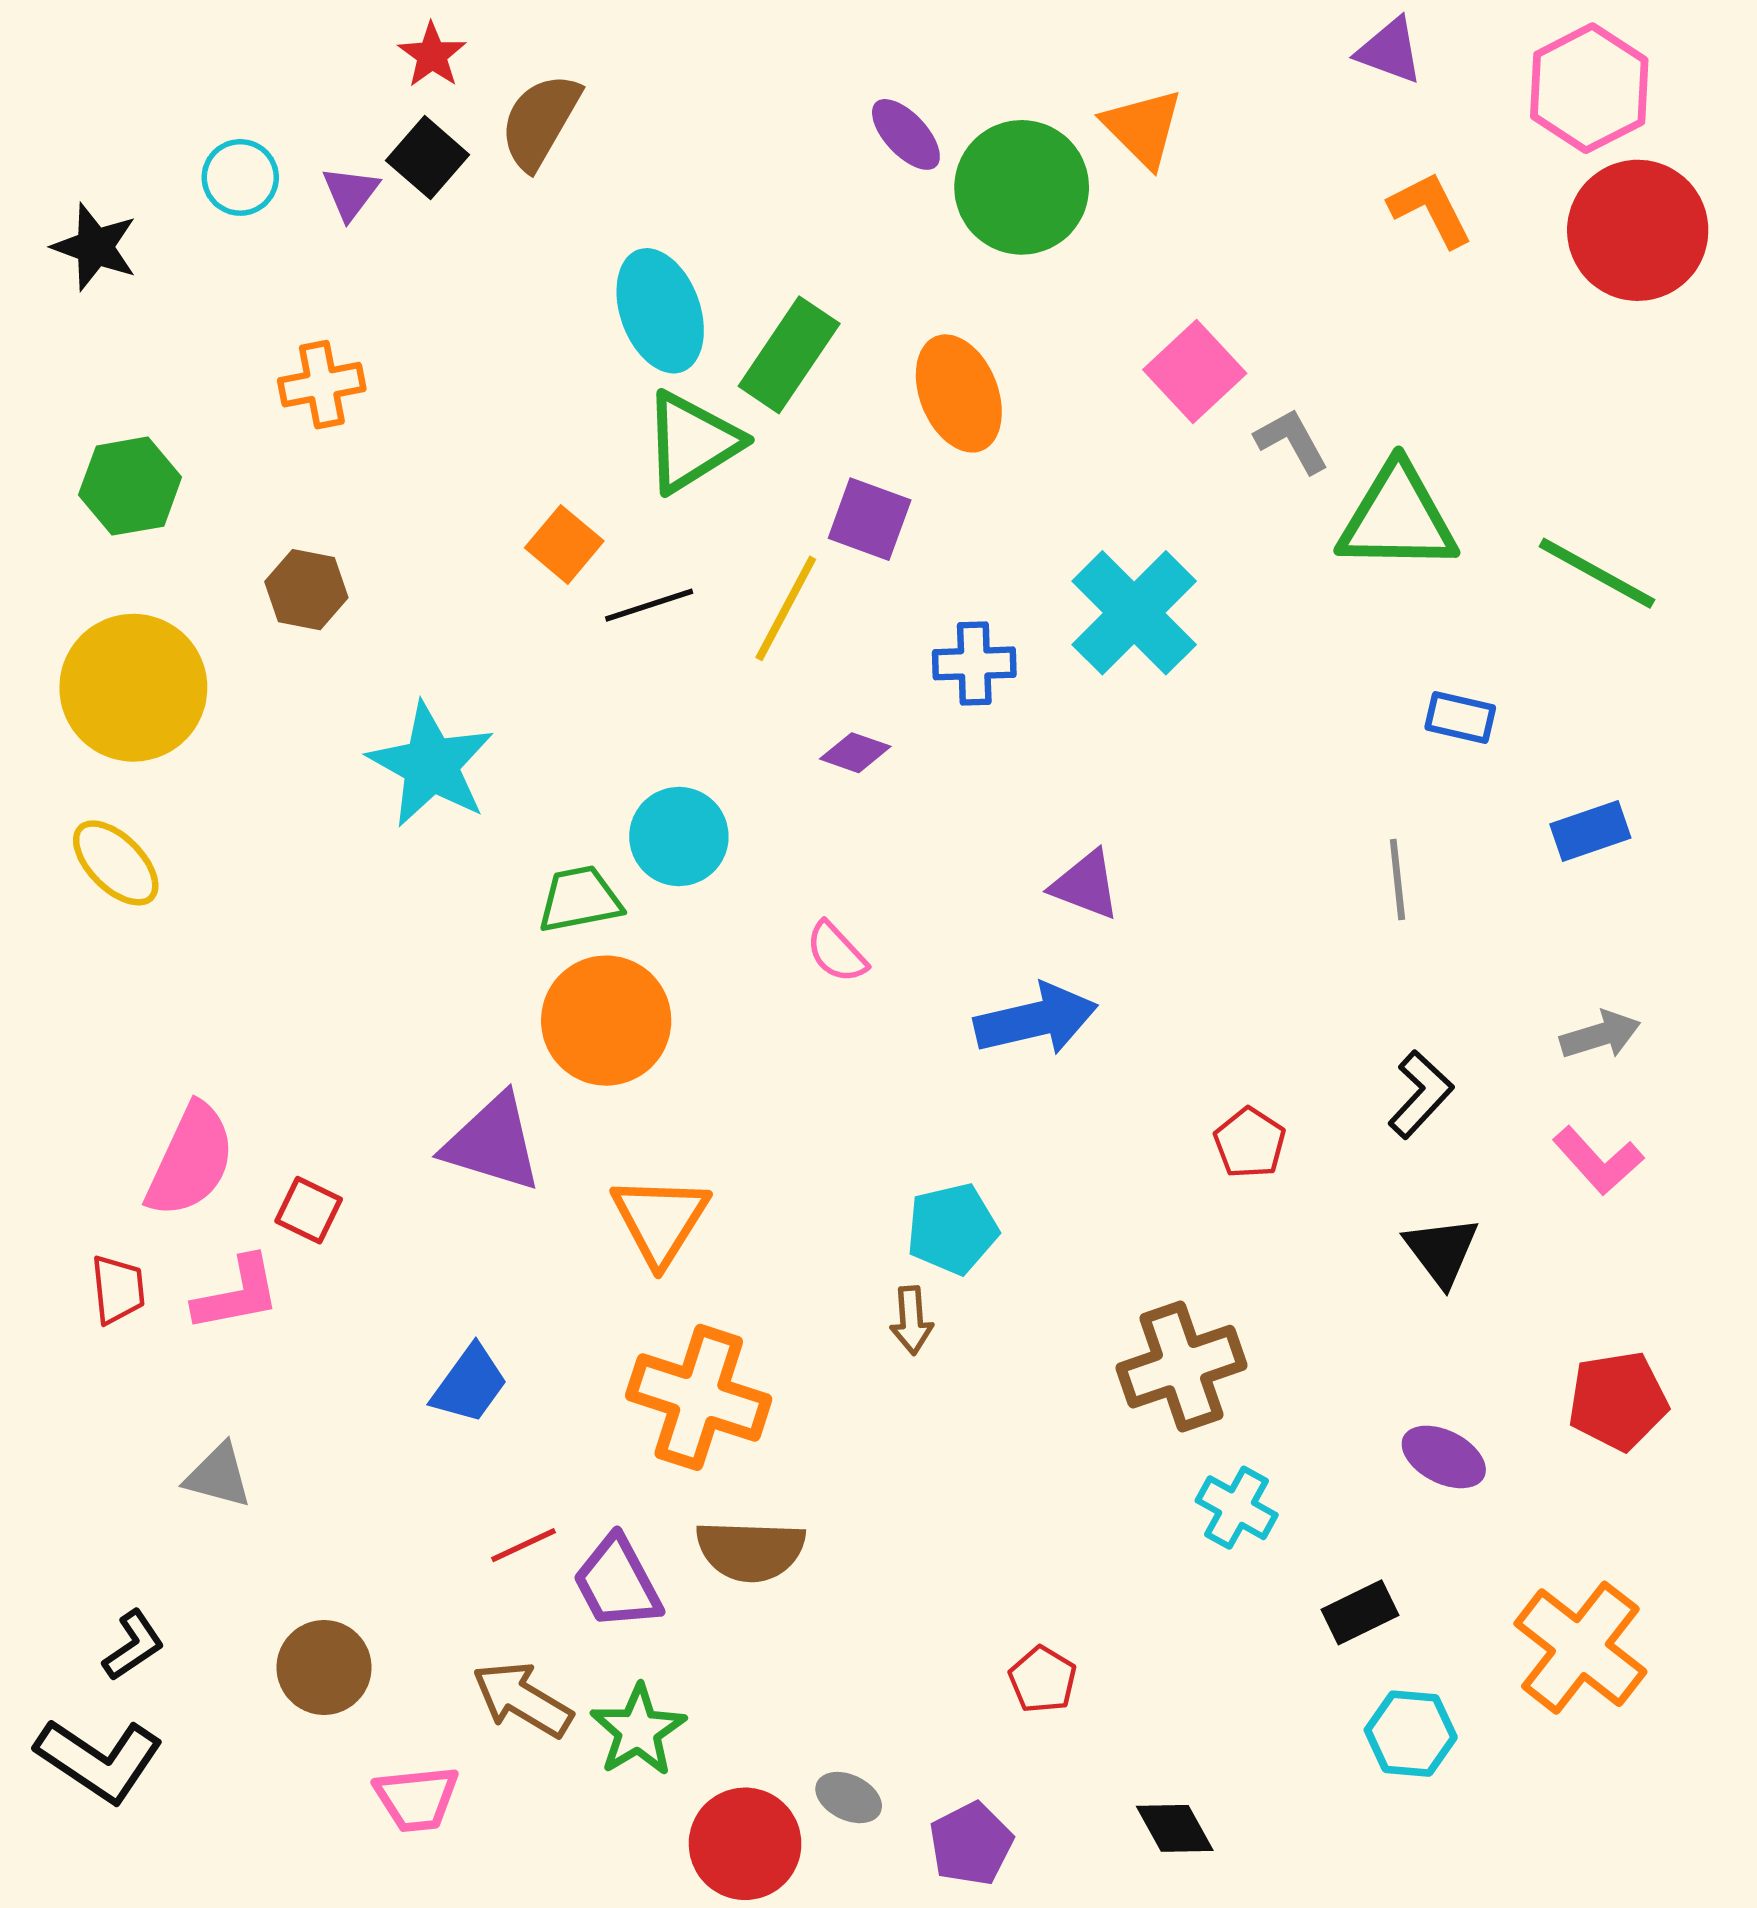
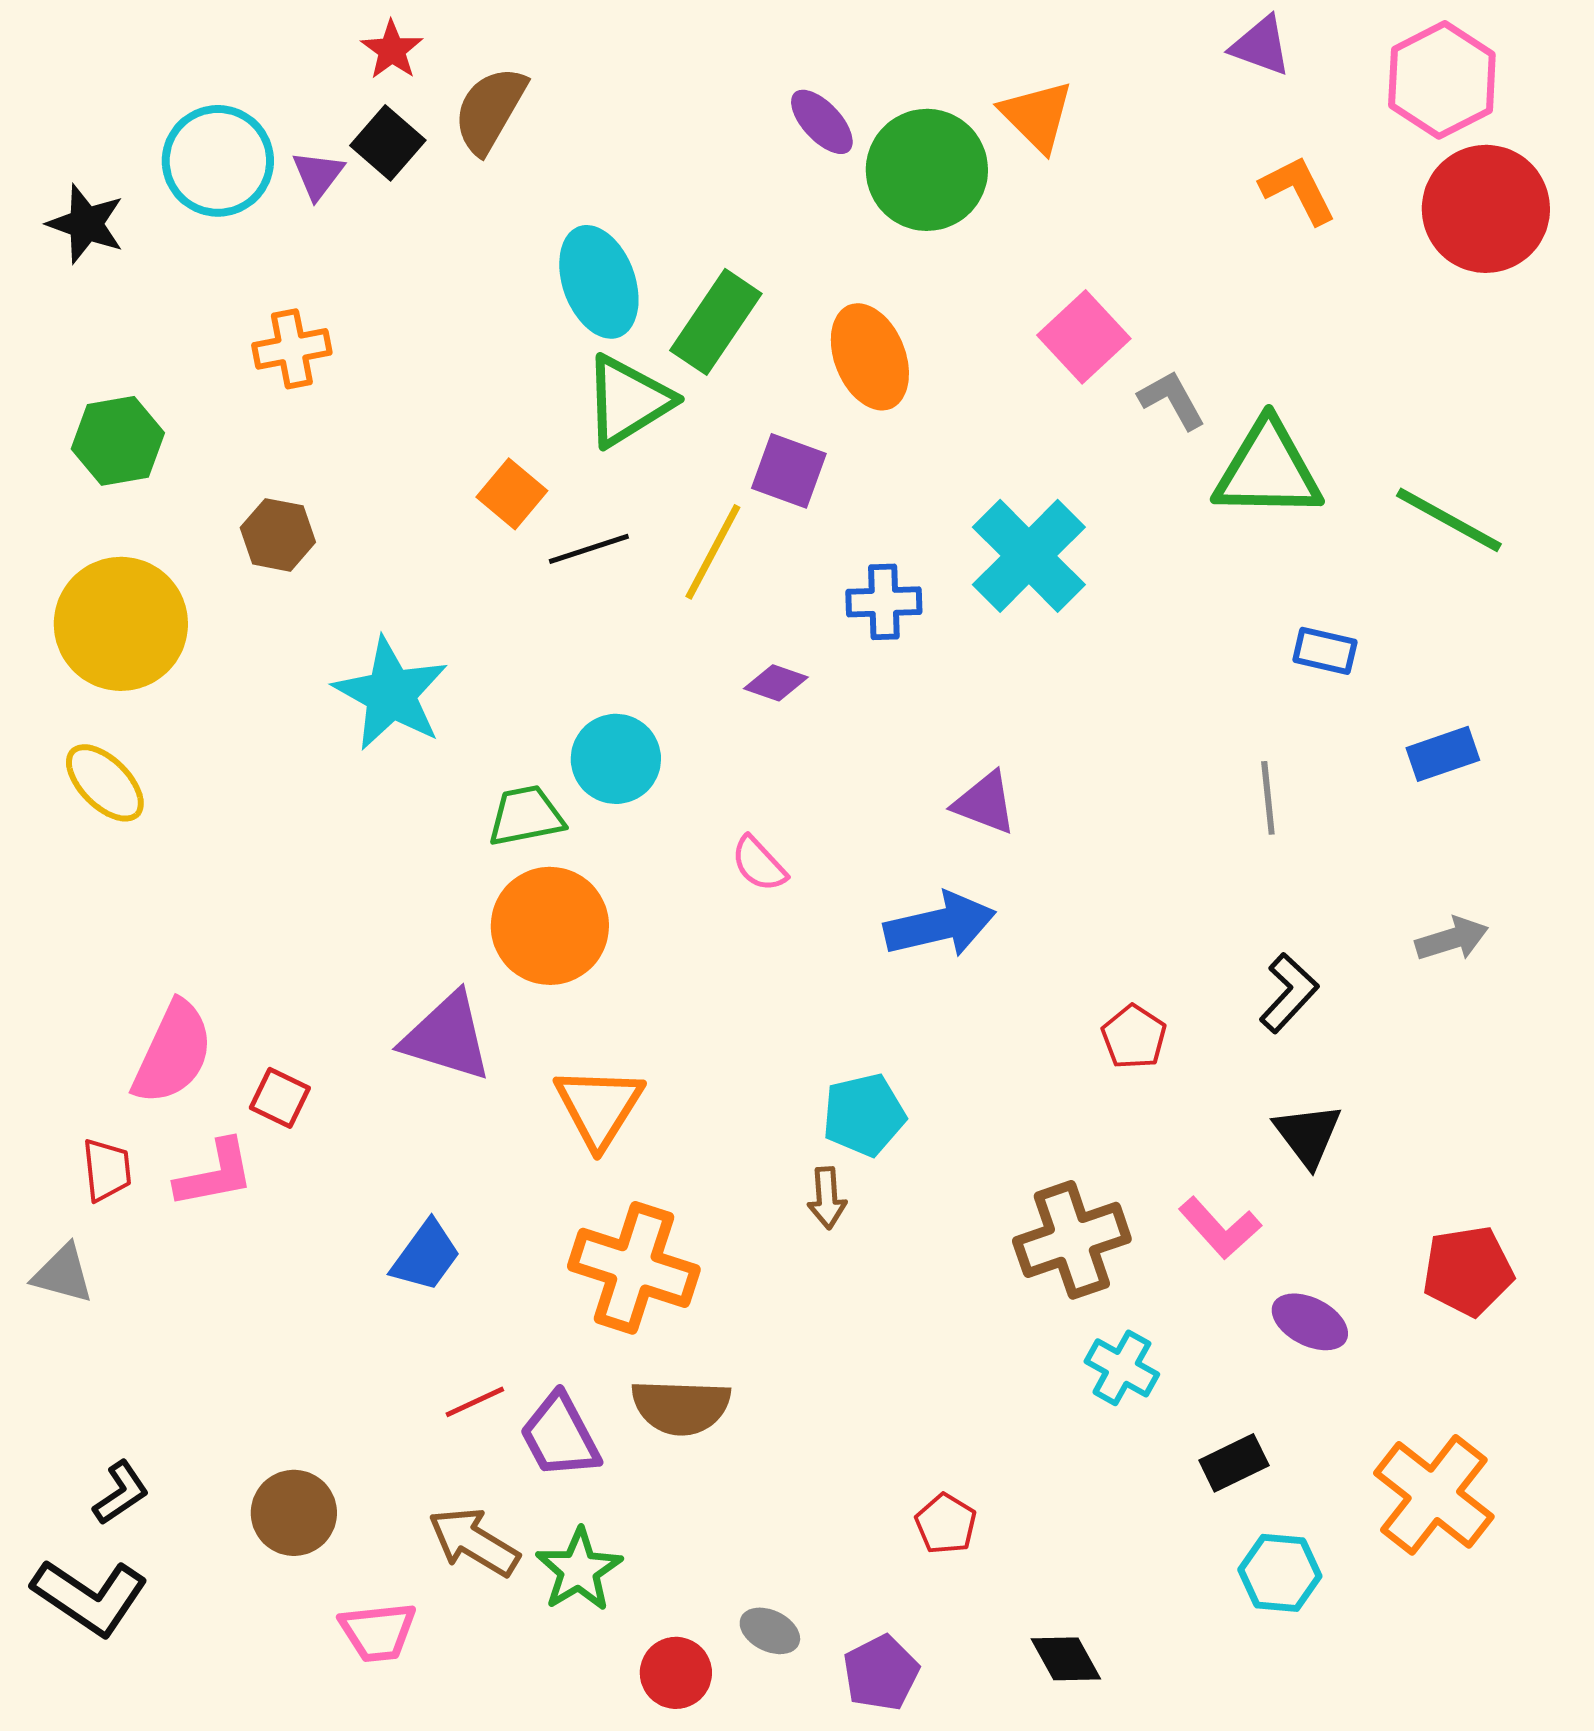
cyan circle: (240, 177) -> (218, 161), size x1.6
pink L-shape: (1598, 1161) -> (1220, 1228), moved
gray triangle: (218, 1476) -> (63, 1274), moved
red circle: (745, 1844) -> (676, 1673), size x0.7

